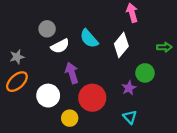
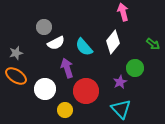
cyan semicircle: (89, 39) -> (84, 47), moved
green arrow: (164, 47) -> (153, 44), turned 40
orange ellipse: (17, 82) -> (16, 76), turned 75
cyan triangle: (130, 117) -> (121, 109), size x1.5

